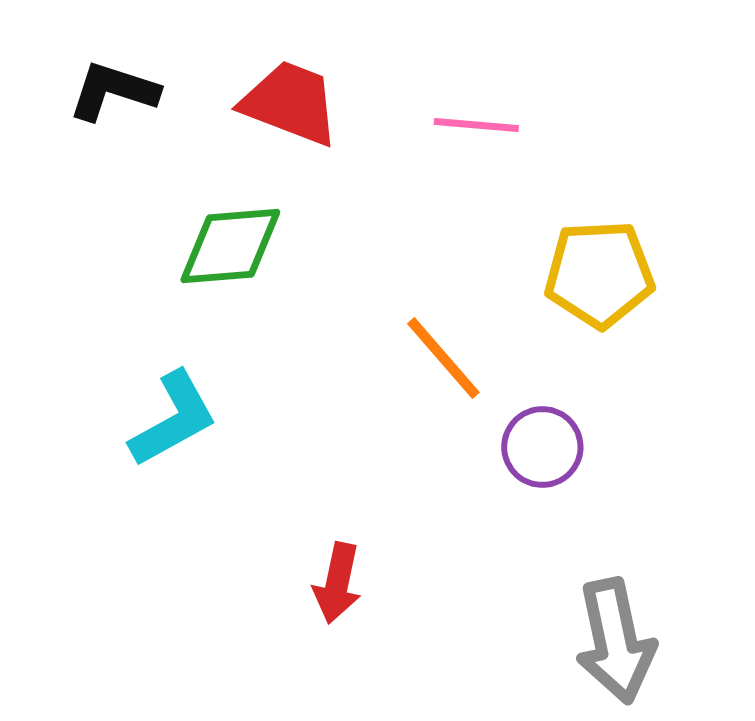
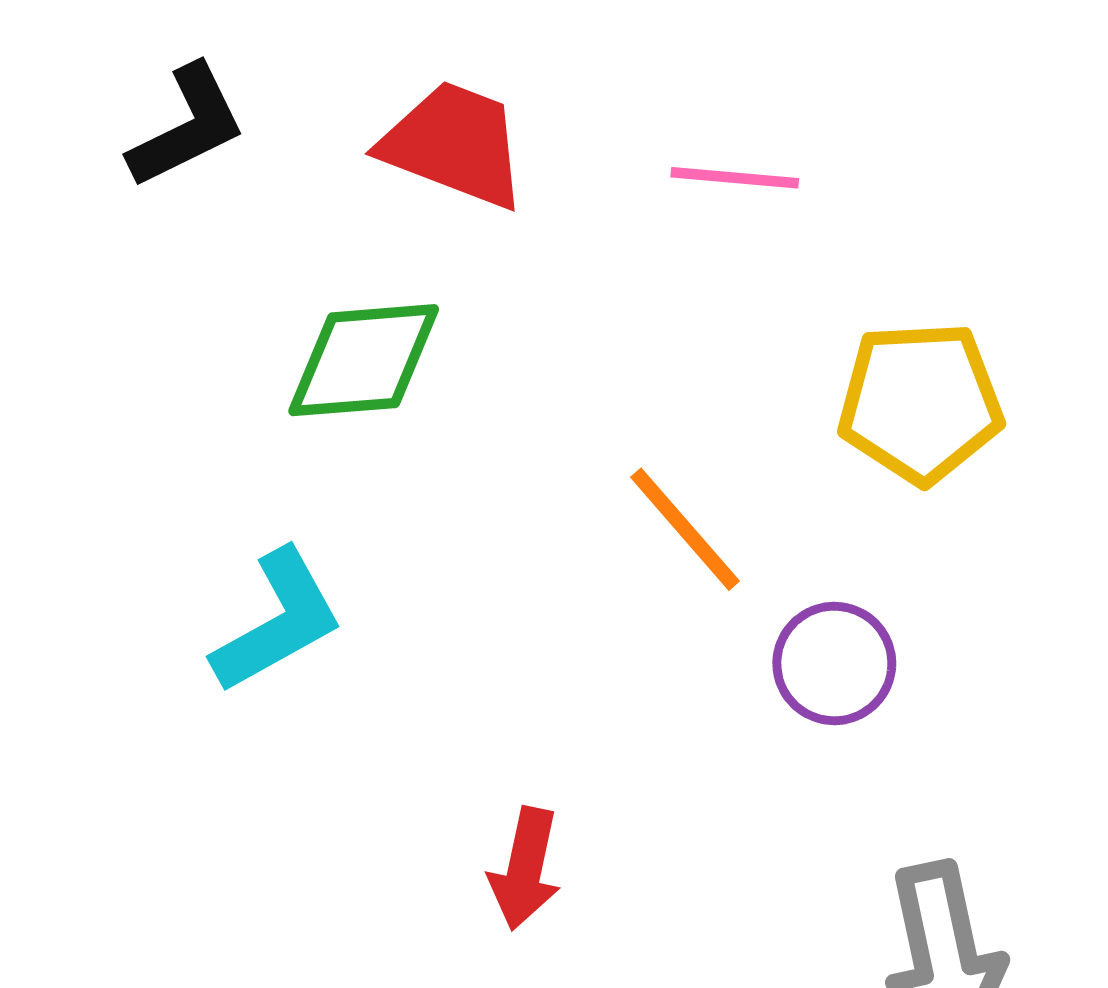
black L-shape: (113, 91) -> (187, 126), turned 136

